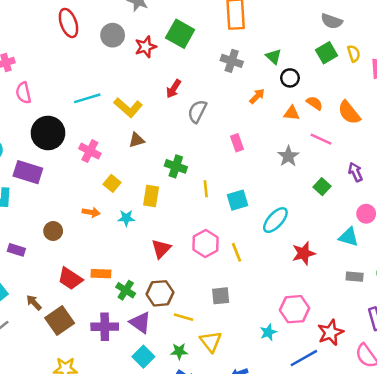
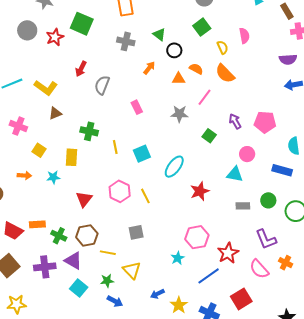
yellow semicircle: (354, 53) -> (223, 47), moved
pink line: (321, 139) -> (204, 97), turned -72
gray star: (288, 156) -> (179, 114), turned -30

